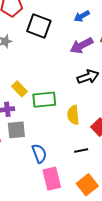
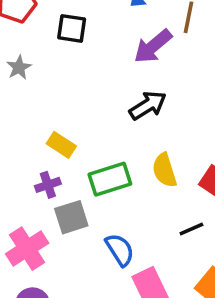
black square: (39, 26) -> (72, 28), size x0.7
black arrow: (88, 77) -> (148, 105), moved
green rectangle: (44, 100) -> (110, 179), moved

